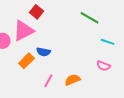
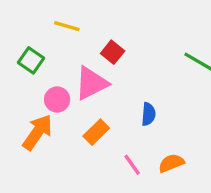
blue semicircle: (43, 52) -> (148, 114), moved, turned -96
pink line: (48, 81) -> (132, 165), turned -64

